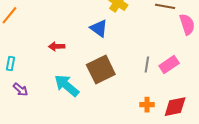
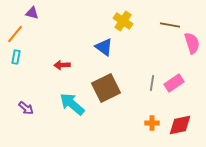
cyan rectangle: (10, 63) -> (16, 57), moved

